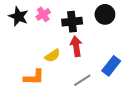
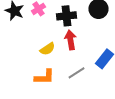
orange L-shape: (34, 77) -> (44, 77), moved

